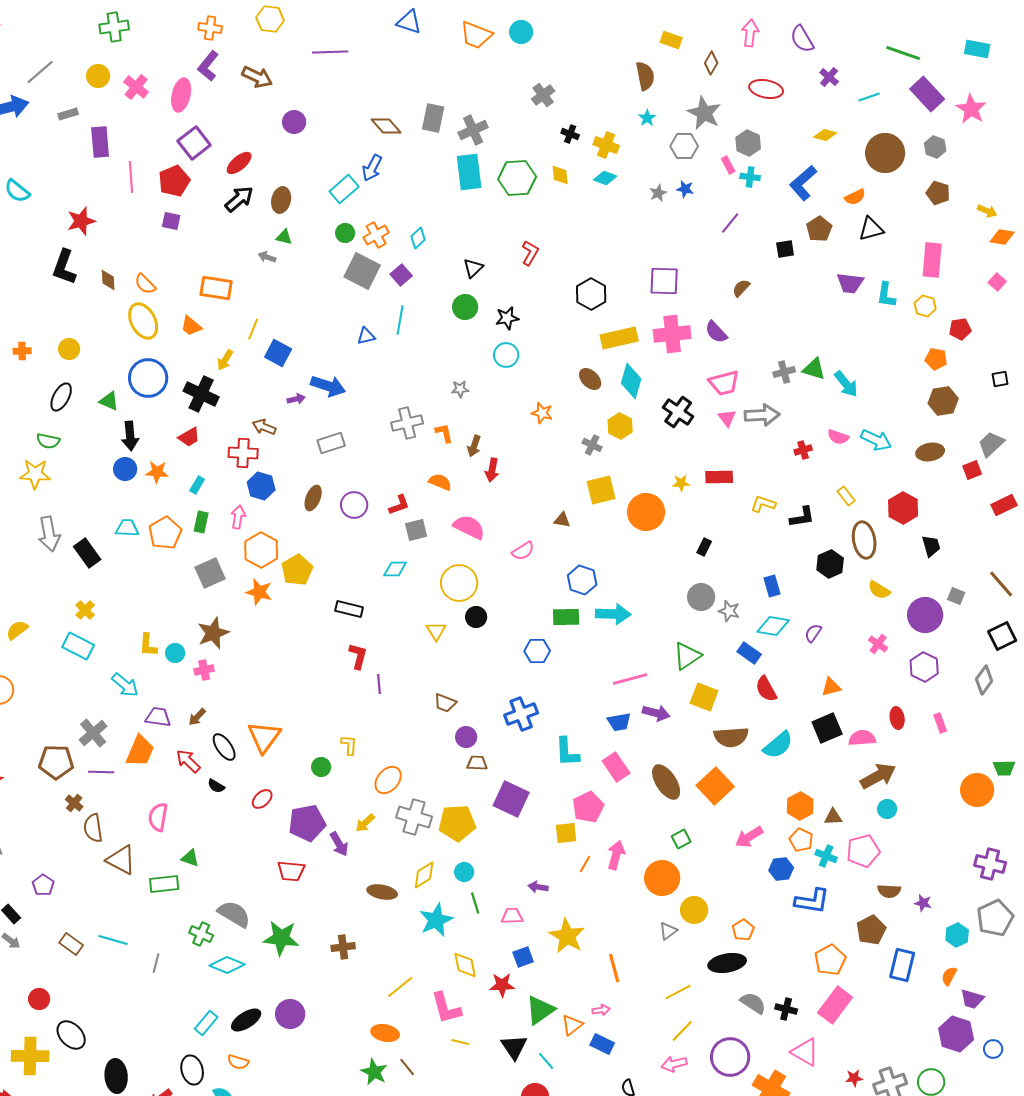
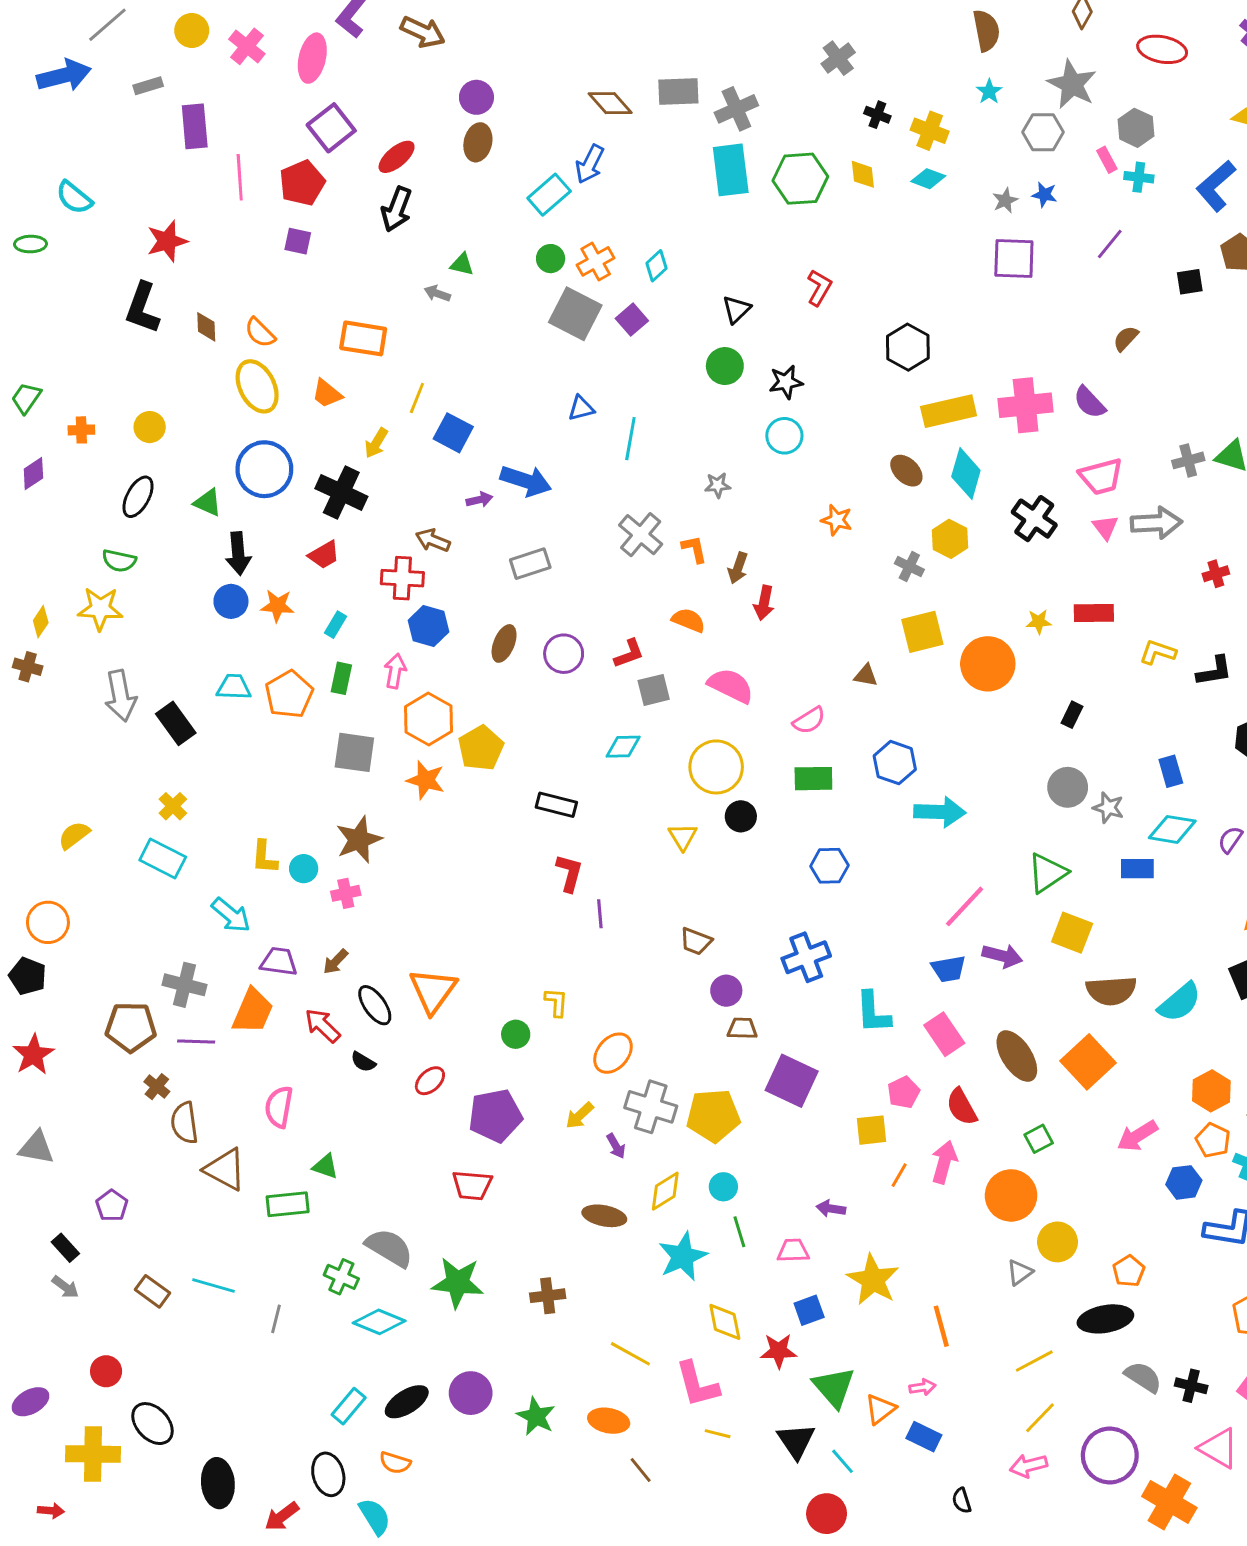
gray rectangle: (433, 118) -> (678, 91), turned 76
black arrow: (239, 199) -> (397, 209), turned 152
brown ellipse: (281, 200) -> (478, 142), moved
purple square: (664, 281) -> (1014, 259), moved
cyan line: (400, 320) -> (630, 439), moved
gray cross: (407, 423) -> (641, 535), turned -36
gray square: (210, 573) -> (354, 752), turned 32
green rectangle: (566, 617) -> (813, 779), moved
blue rectangle: (749, 653) -> (1137, 869), turned -35
pink line: (630, 679) -> (965, 906), turned -32
red semicircle: (766, 689) -> (962, 1107), moved
gray cross: (93, 733) -> (184, 985), turned -36
pink pentagon: (588, 807) -> (904, 1092), size x0.7
purple arrow: (339, 844) -> (616, 1146), moved, size x0.7
yellow line: (400, 987) -> (630, 1354), turned 68
green triangle: (540, 1010) -> (834, 1387), turned -36
green star: (374, 1072) -> (536, 1416), moved

